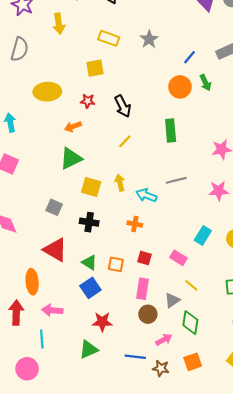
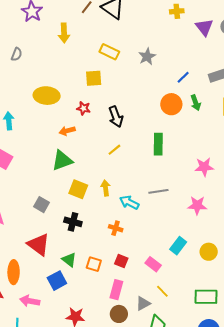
gray semicircle: (20, 49) -> (17, 54), moved, size x0.6
blue square: (90, 288) -> (57, 281), moved

